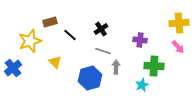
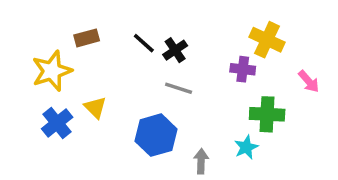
yellow cross: (179, 23) -> (267, 40), moved, turned 30
black line: (70, 35) -> (144, 43), moved
gray arrow: (116, 67) -> (201, 161), moved
blue cross: (13, 68) -> (57, 123), moved

